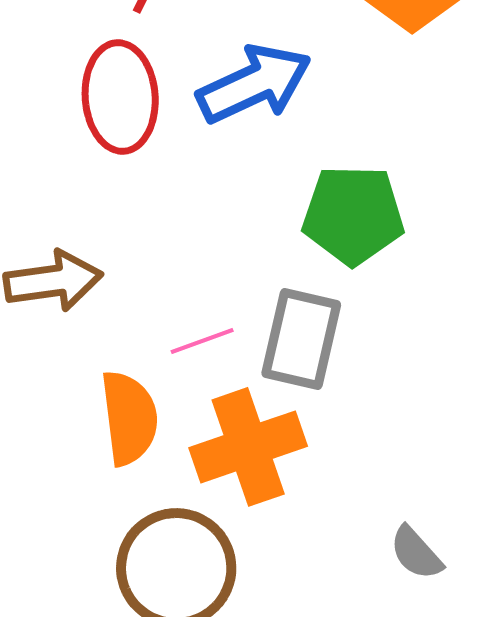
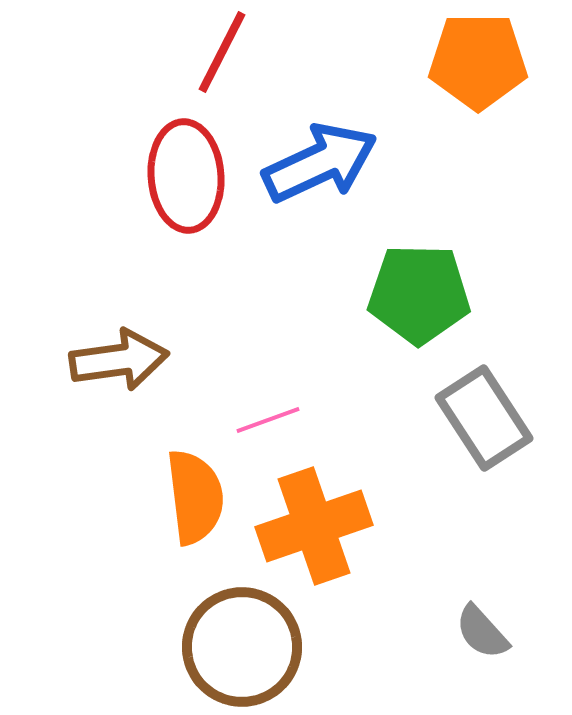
gray rectangle: (301, 339) -> (484, 418), moved, turned -46

